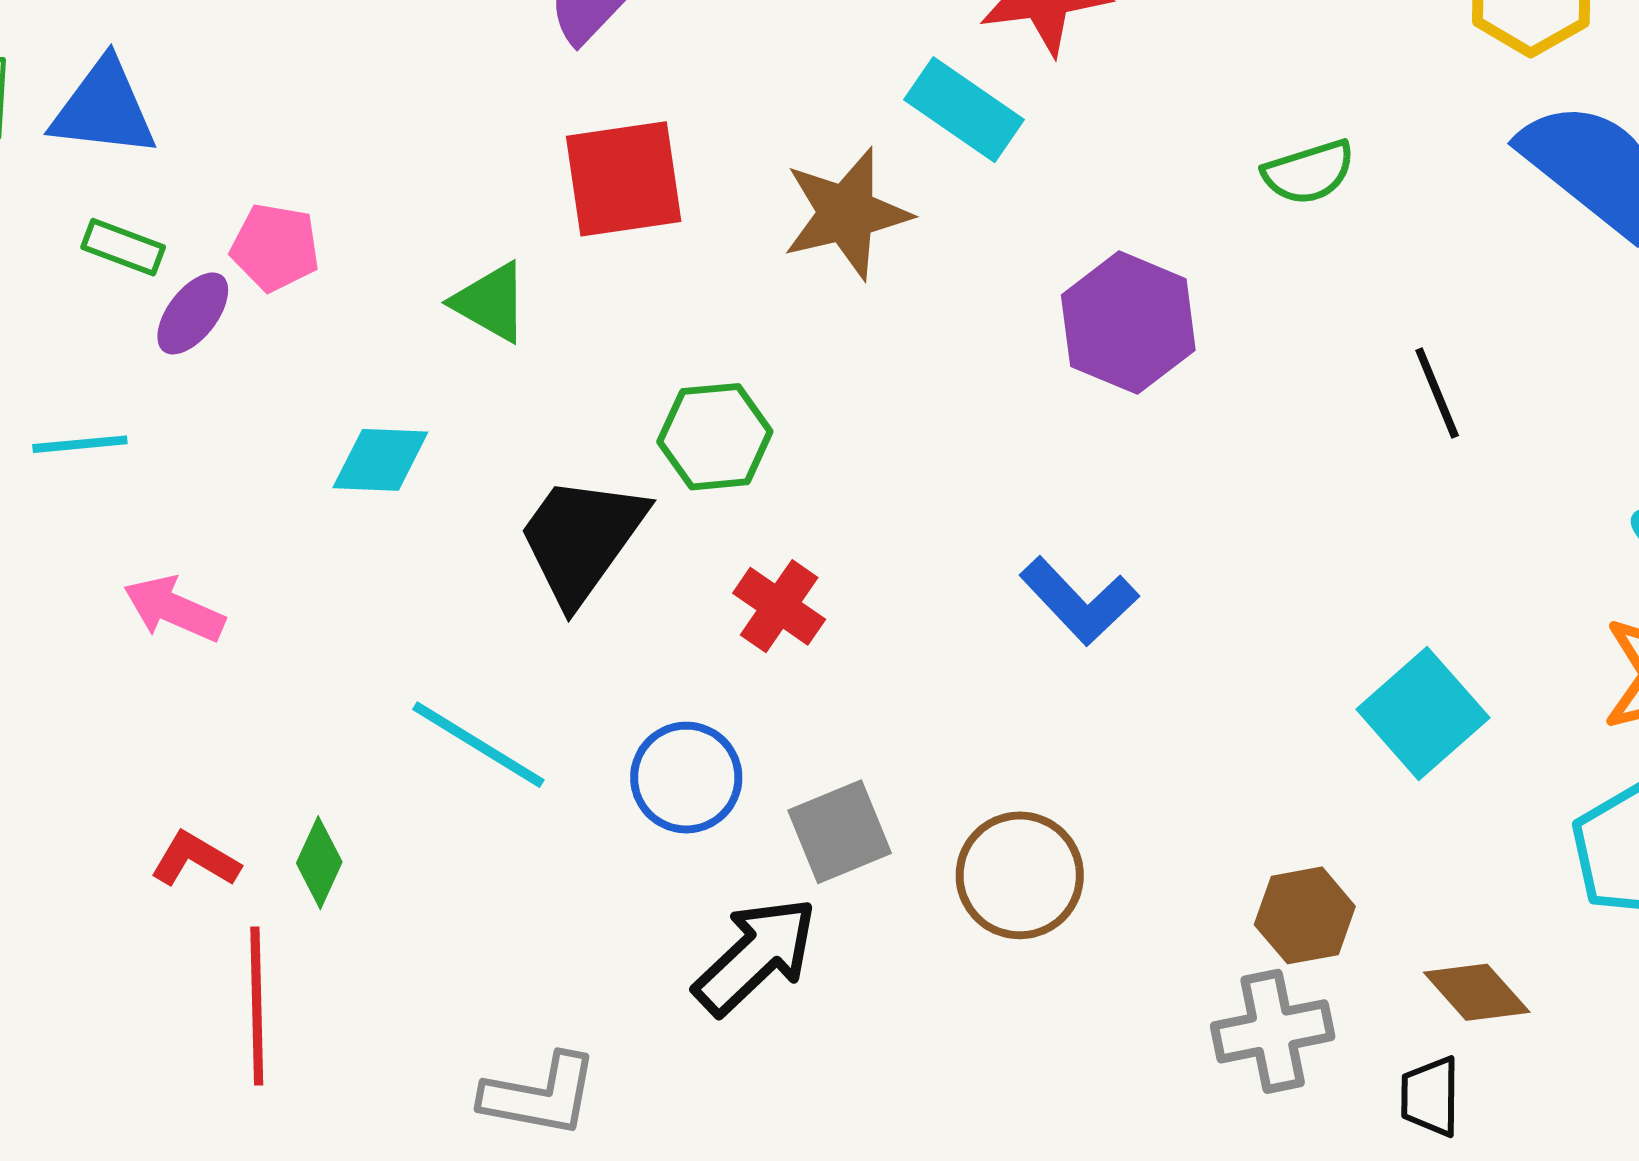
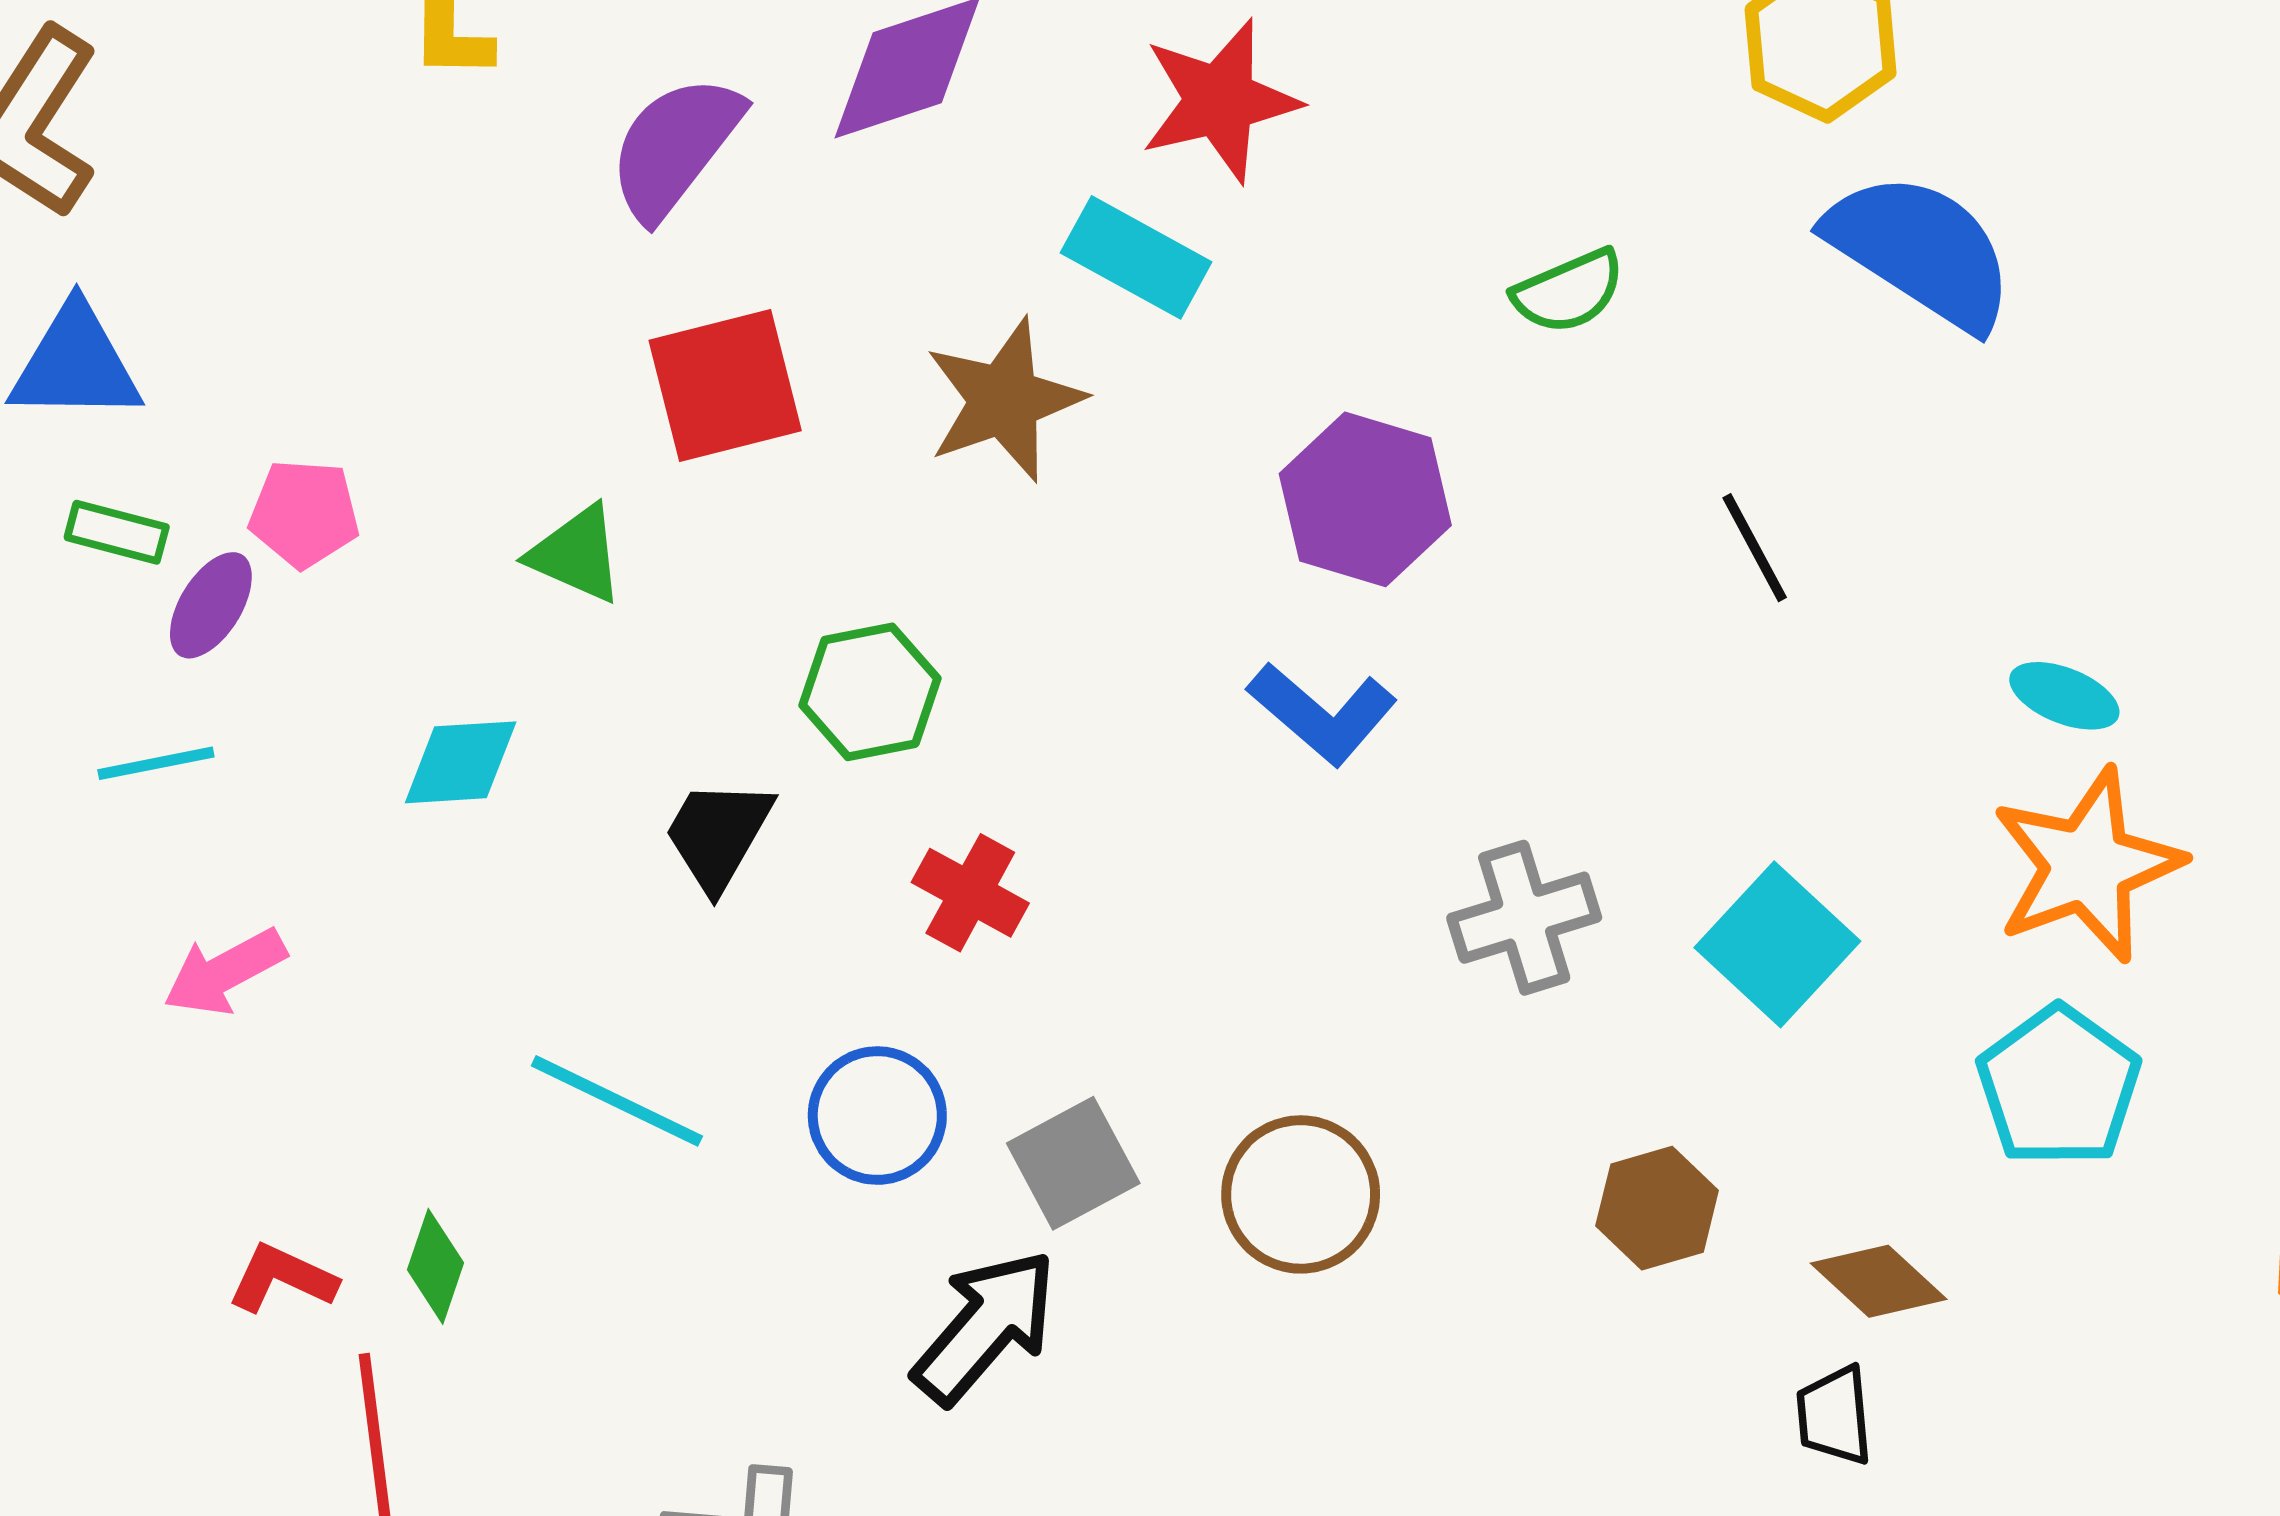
cyan line: (80, 444) -> (156, 763), moved
black trapezoid: (581, 539) -> (718, 835), size x0.7
blue L-shape: (1079, 601) -> (1322, 713), moved
pink arrow: (174, 609) -> (225, 972), turned -46
gray cross: (1273, 1031) -> (1524, 918), moved

